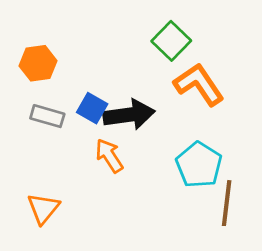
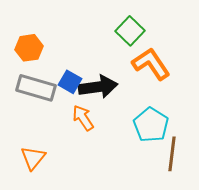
gray rectangle: (47, 116) -> (36, 88), size x1.5

